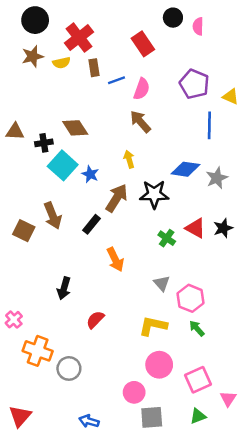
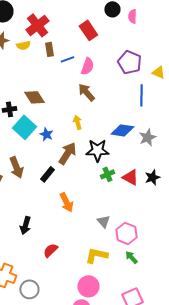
green cross: (167, 238) -> (107, 174), moved, turned 32
pink circle: (159, 365) -> (88, 286), moved

